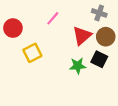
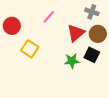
yellow square: (32, 53) -> (30, 49), turned -30

